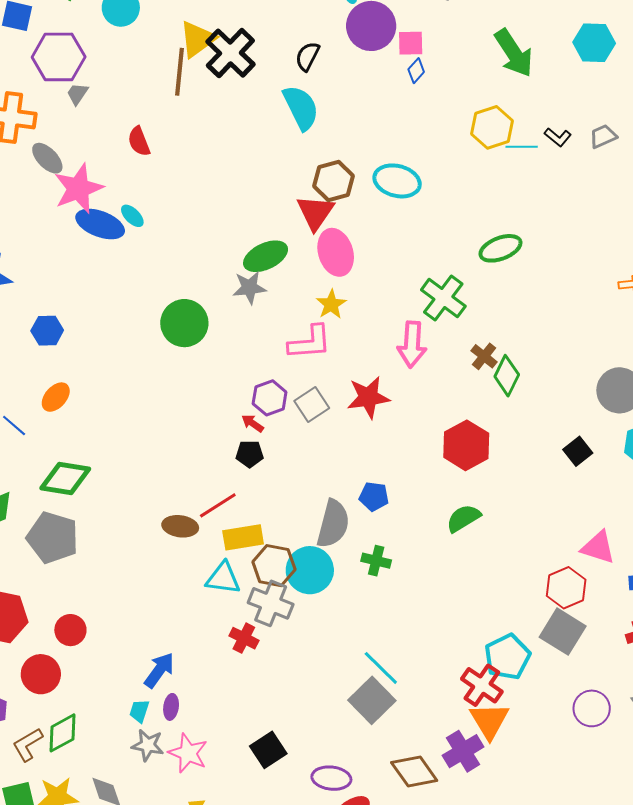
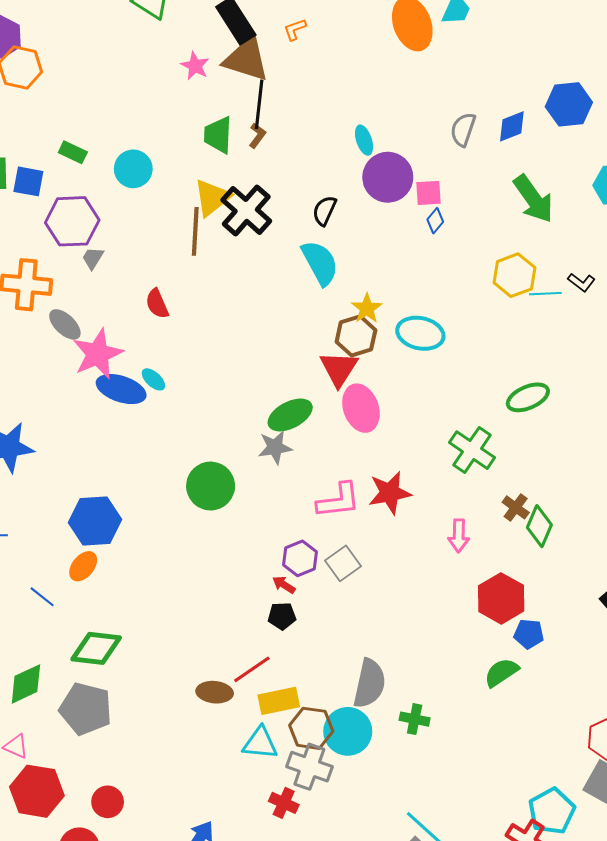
yellow star: (331, 304) -> (367, 308), moved
blue hexagon: (47, 331) -> (95, 521), moved, size x1.6
pink arrow: (412, 344) -> (459, 536), moved, size x0.7
red star: (368, 397) -> (390, 493), moved
blue pentagon: (374, 496) -> (529, 634), moved

